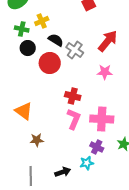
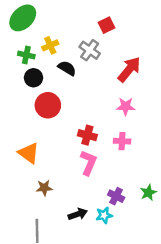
gray cross: (75, 50) -> (90, 50), moved
red circle: (50, 63) -> (48, 105), moved
pink cross: (102, 119) -> (122, 141), moved, size x0.6
black arrow: (63, 172) -> (78, 214), moved

